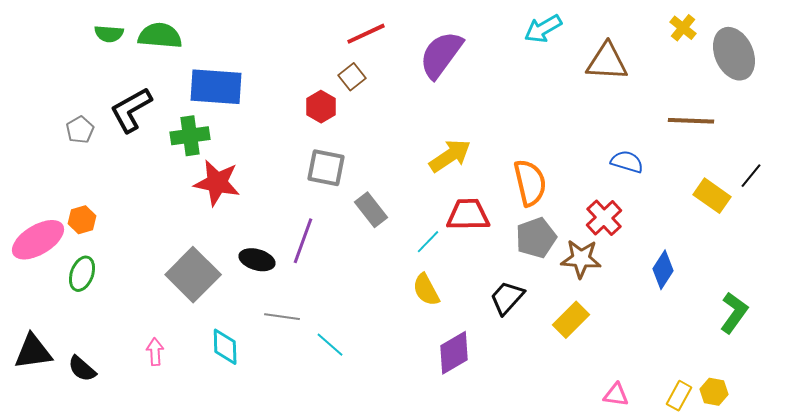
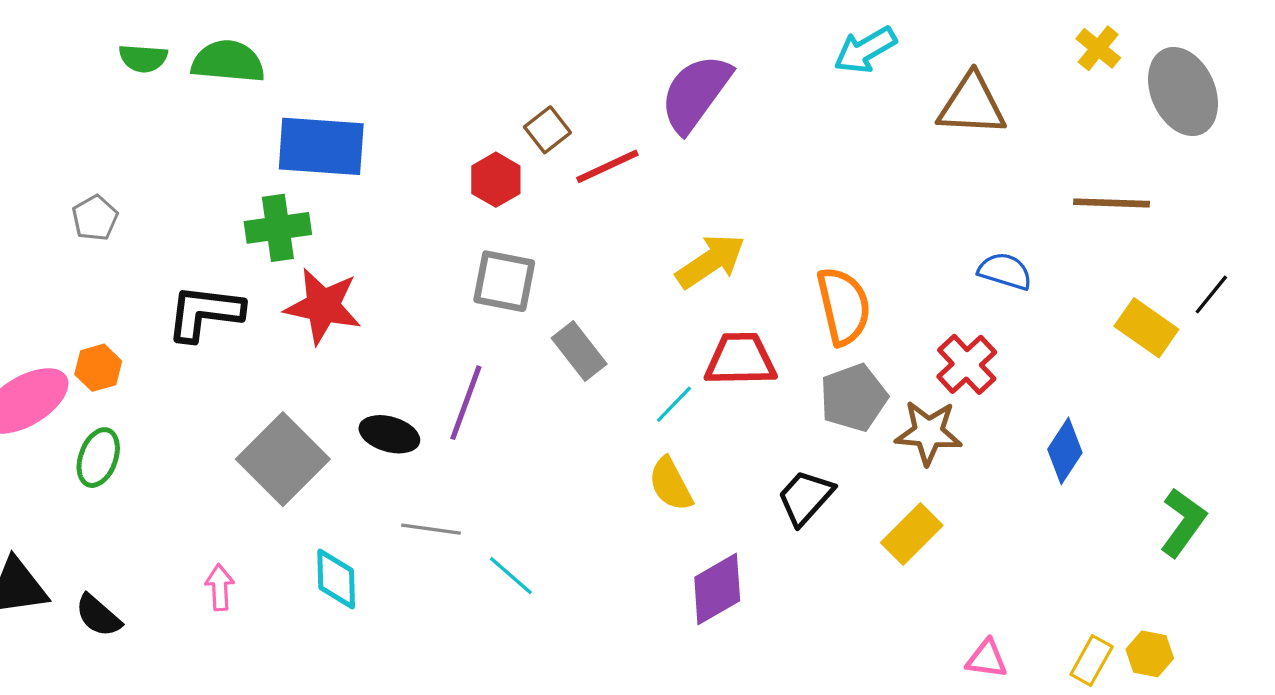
red line: (366, 34) -> (607, 166), moved
black L-shape: (131, 110) -> (205, 313), moved, turned 36

